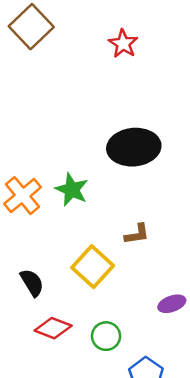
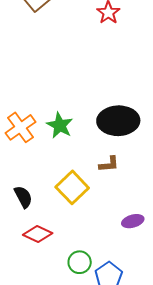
black ellipse: (134, 147) -> (118, 121), moved
green circle: (106, 336) -> (80, 262), moved

